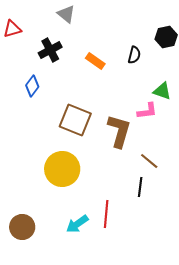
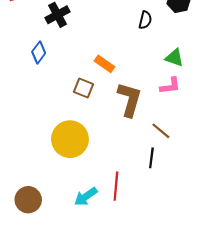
orange rectangle: (95, 61) -> (104, 64), moved
pink L-shape: (147, 111) -> (170, 86), moved
brown square: (75, 120) -> (84, 88), size x0.6

